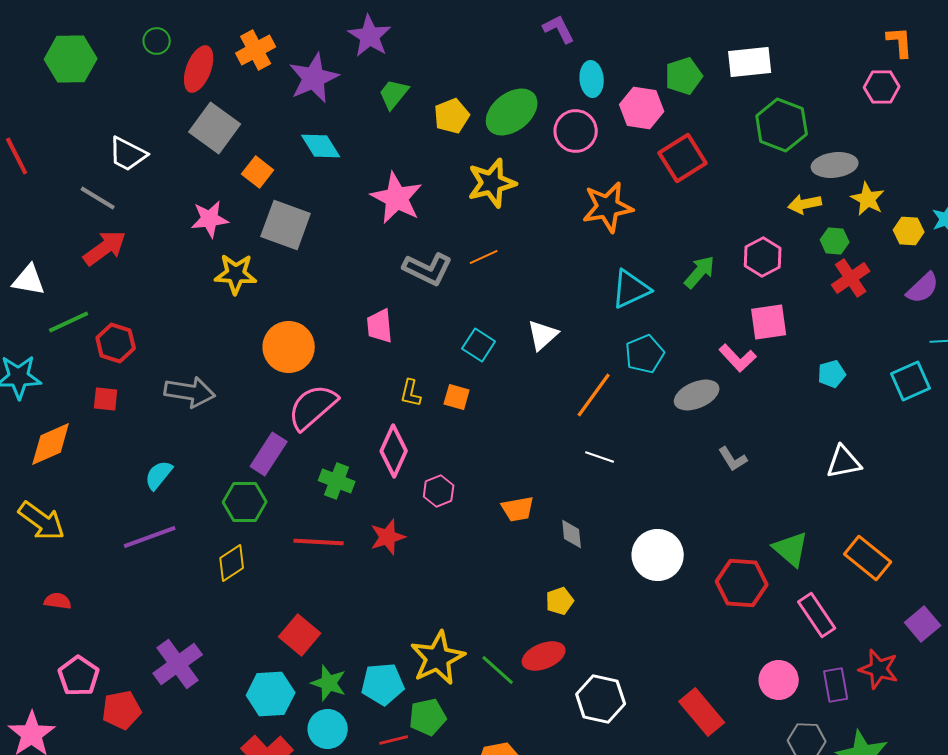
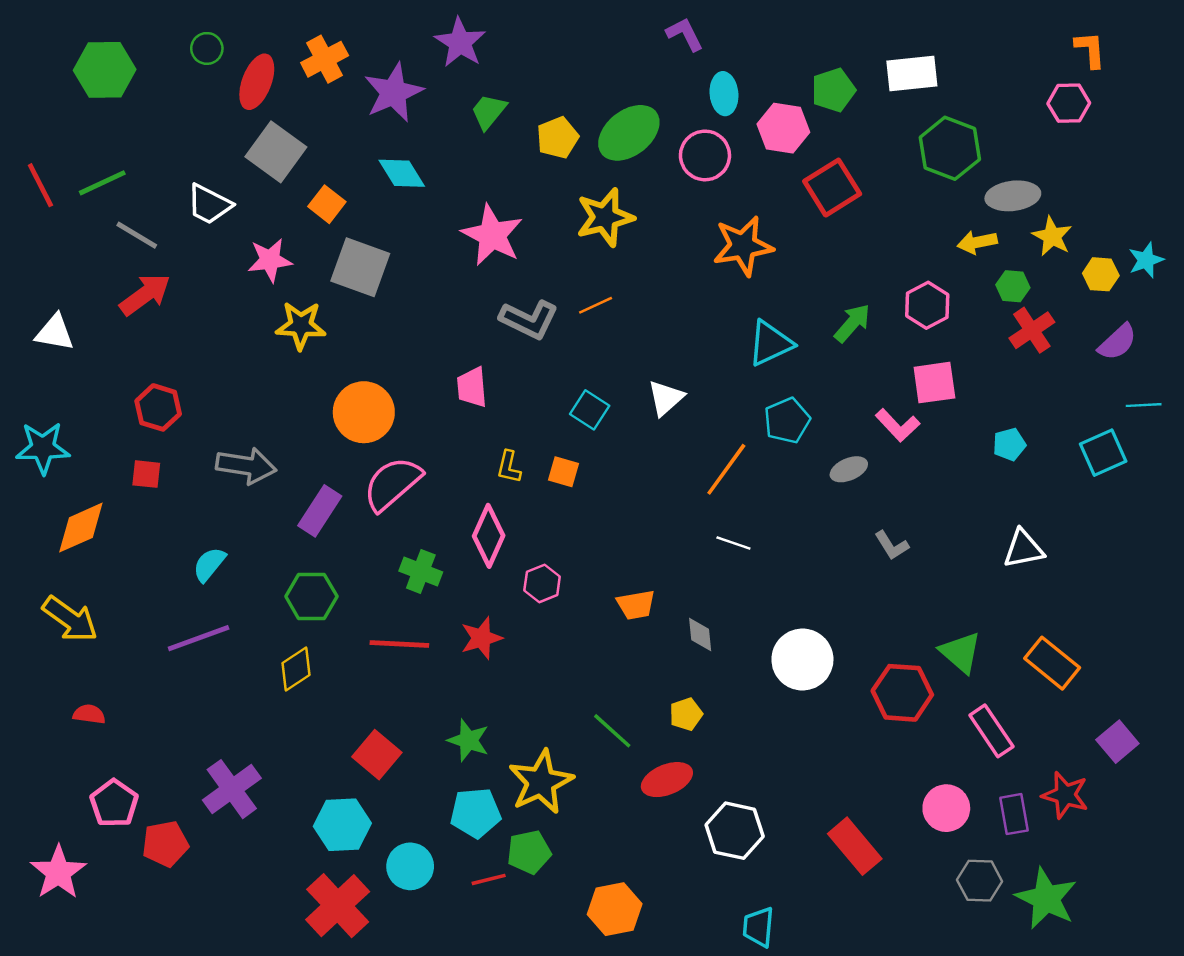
white trapezoid: (128, 154) -> (209, 204), moved
green line: (69, 322) -> (102, 183), moved
gray ellipse: (697, 395) -> (849, 469), size x0.7
purple rectangle: (269, 454) -> (320, 511), moved
green line: (498, 670) -> (612, 731), moved
green star: (329, 683) -> (468, 740), moved

